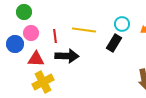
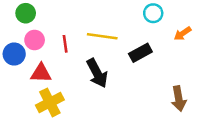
cyan circle: (122, 24) -> (153, 13), moved
black rectangle: (114, 43) -> (140, 53), turned 30
black arrow: (67, 56) -> (97, 73), moved, turned 60

